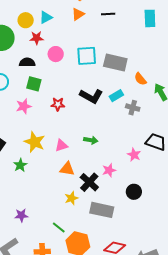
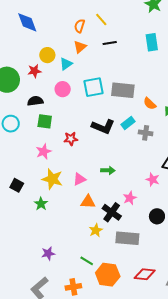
cyan triangle: (46, 17) -> (66, 64), moved
yellow circle: (26, 20) -> (47, 55), moved
red star: (37, 38) -> (34, 71), moved
pink star: (24, 106) -> (44, 152), moved

